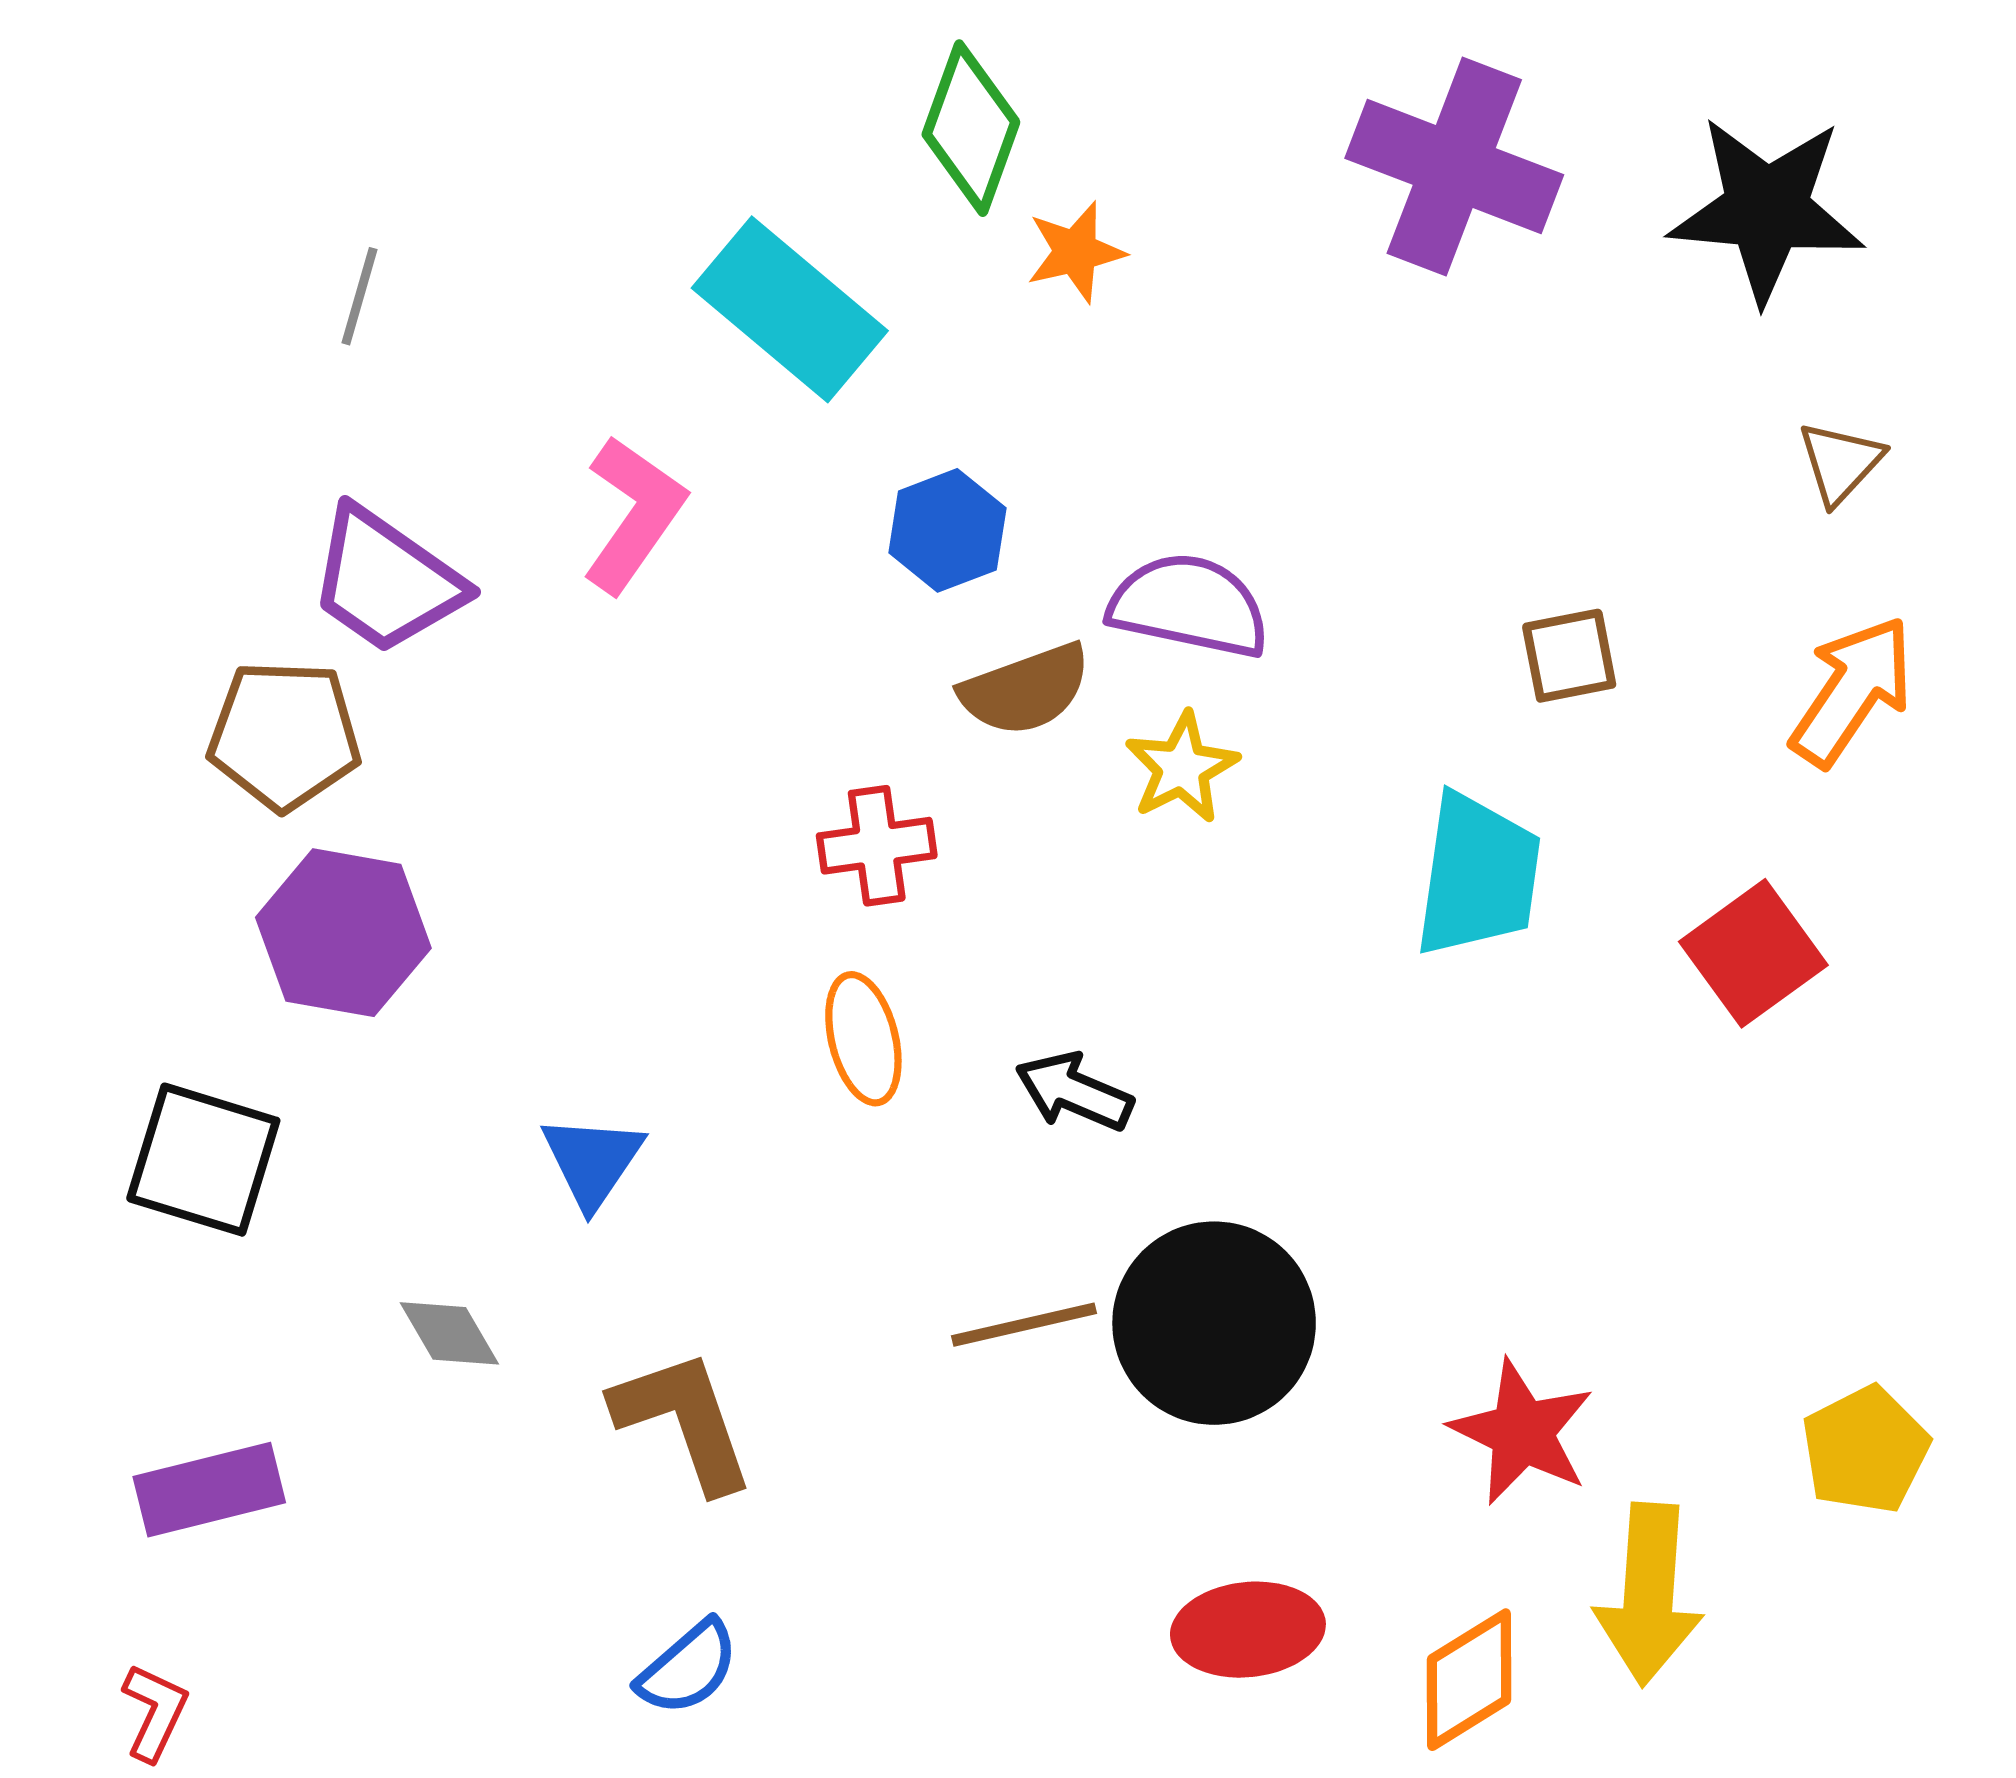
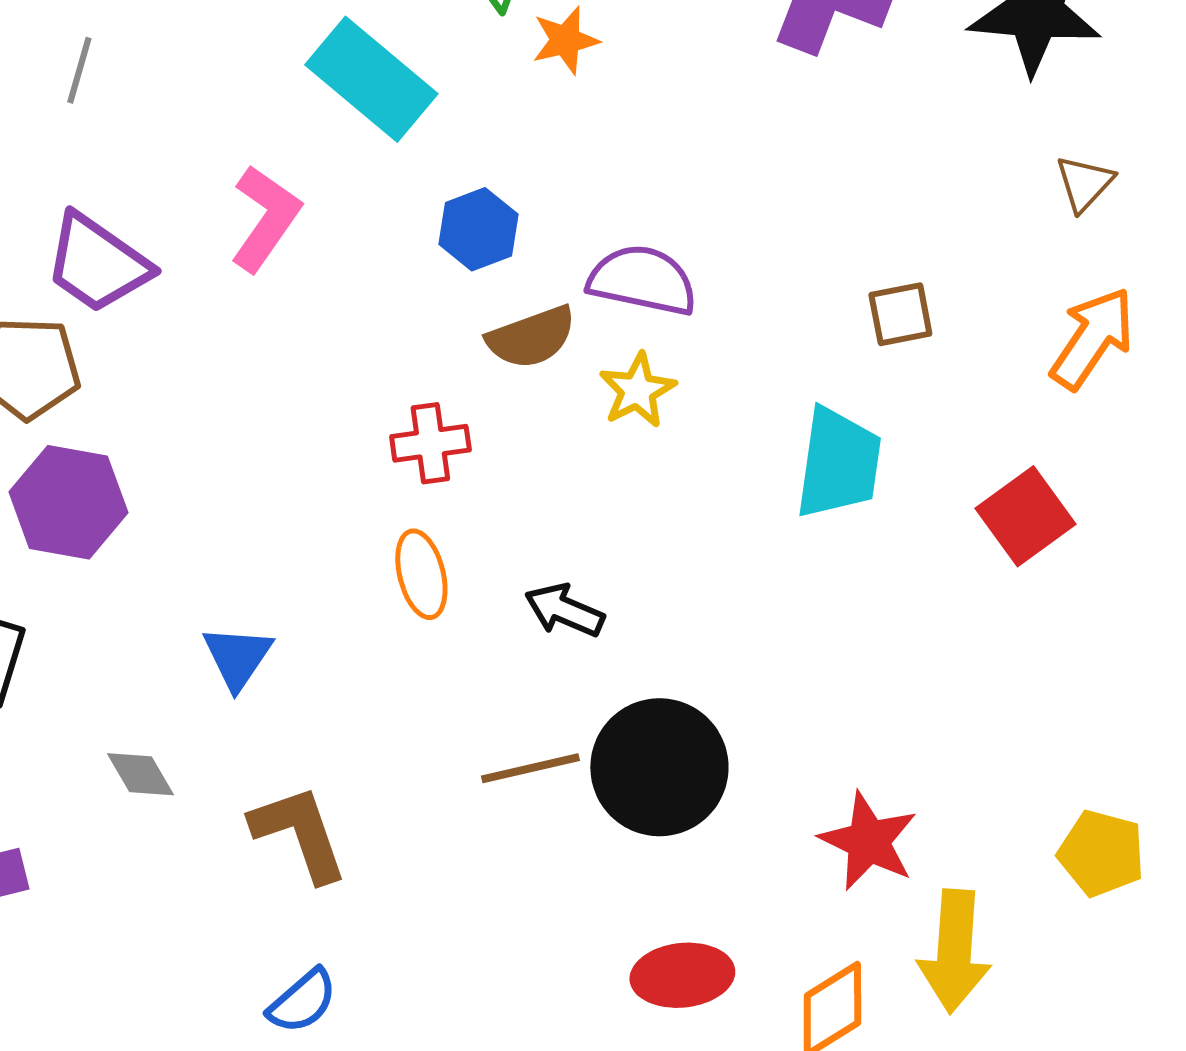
yellow pentagon: (1865, 1450) -> (1101, 853), turned -30

